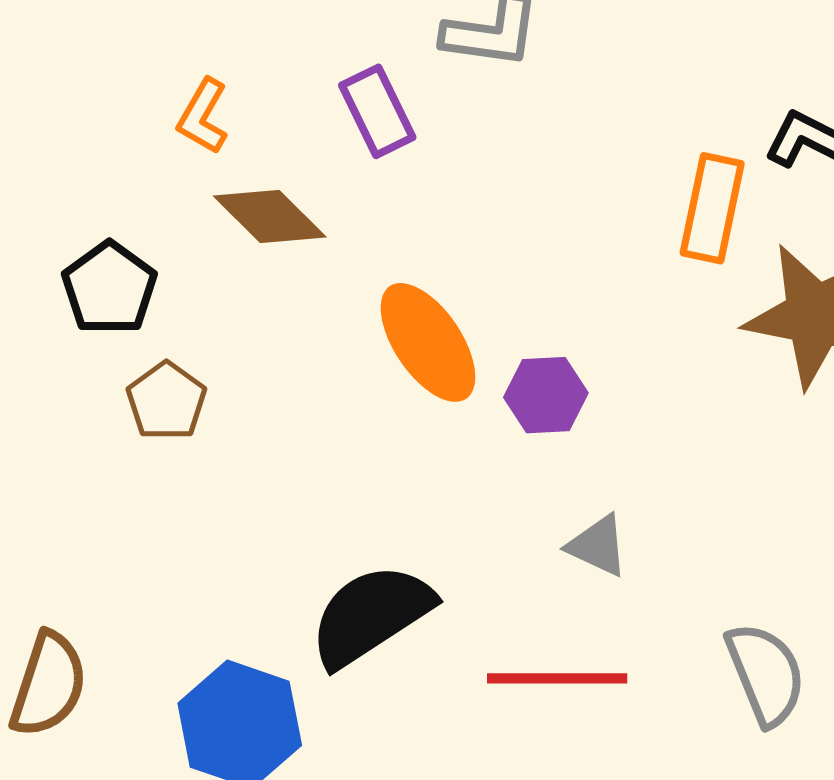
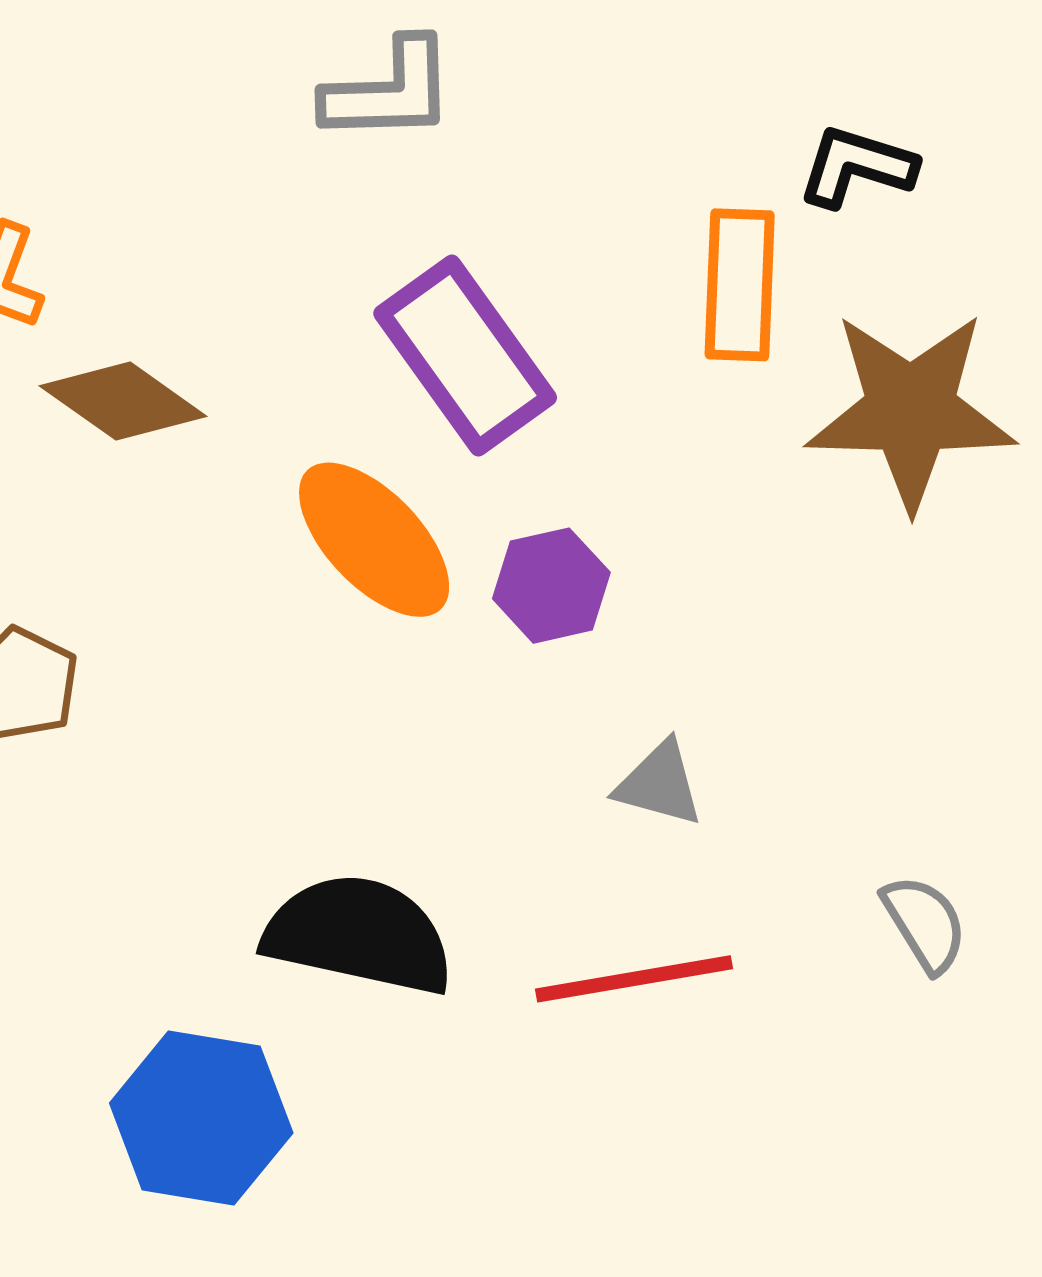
purple rectangle: (377, 111) -> (465, 355), moved, size x1.5
black semicircle: (371, 615) -> (359, 935), turned 55
gray semicircle: (766, 674) -> (925, 923), size x0.7

